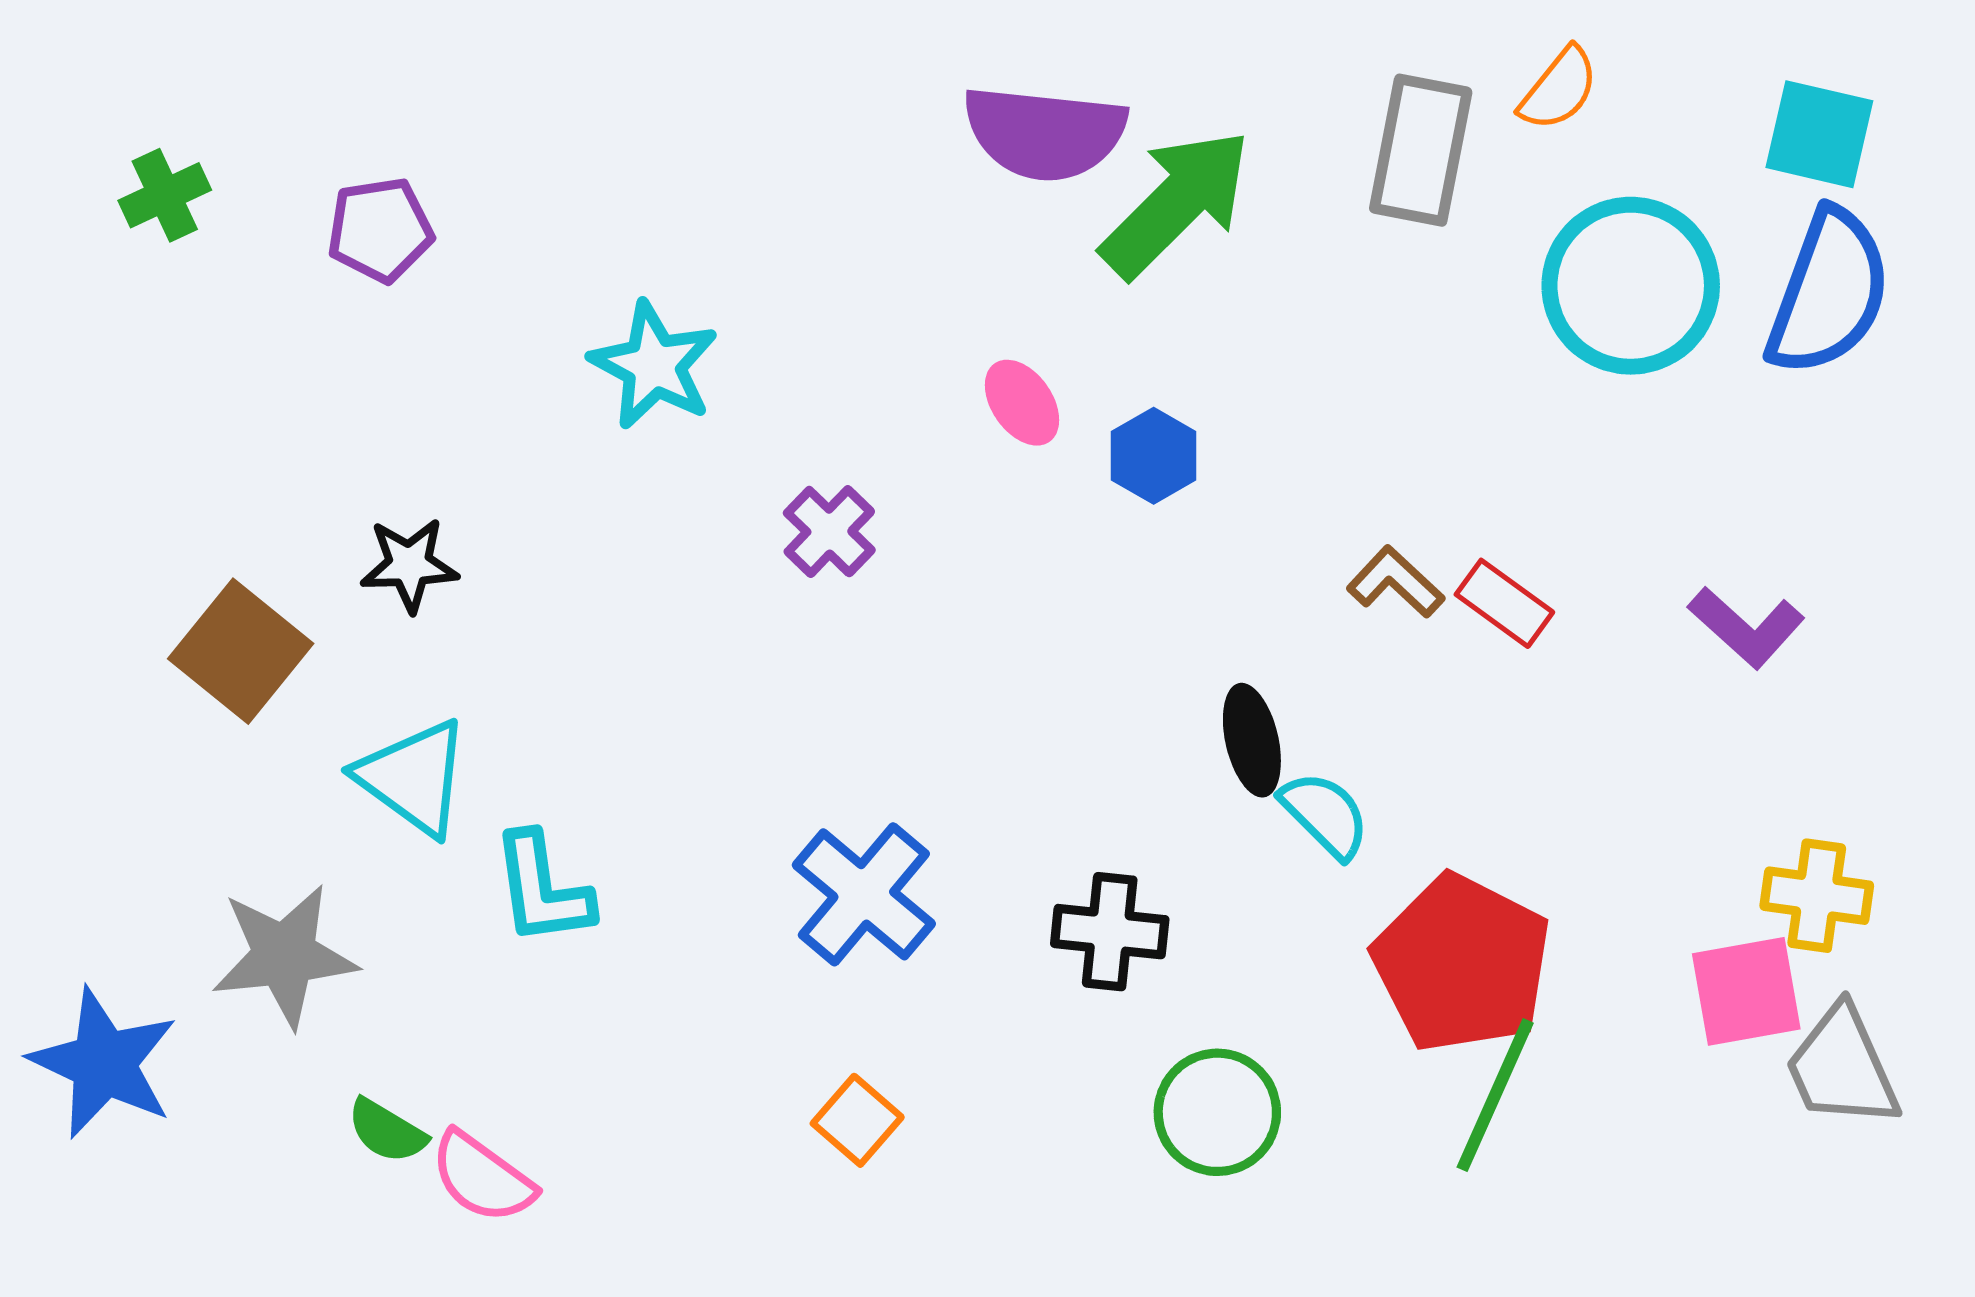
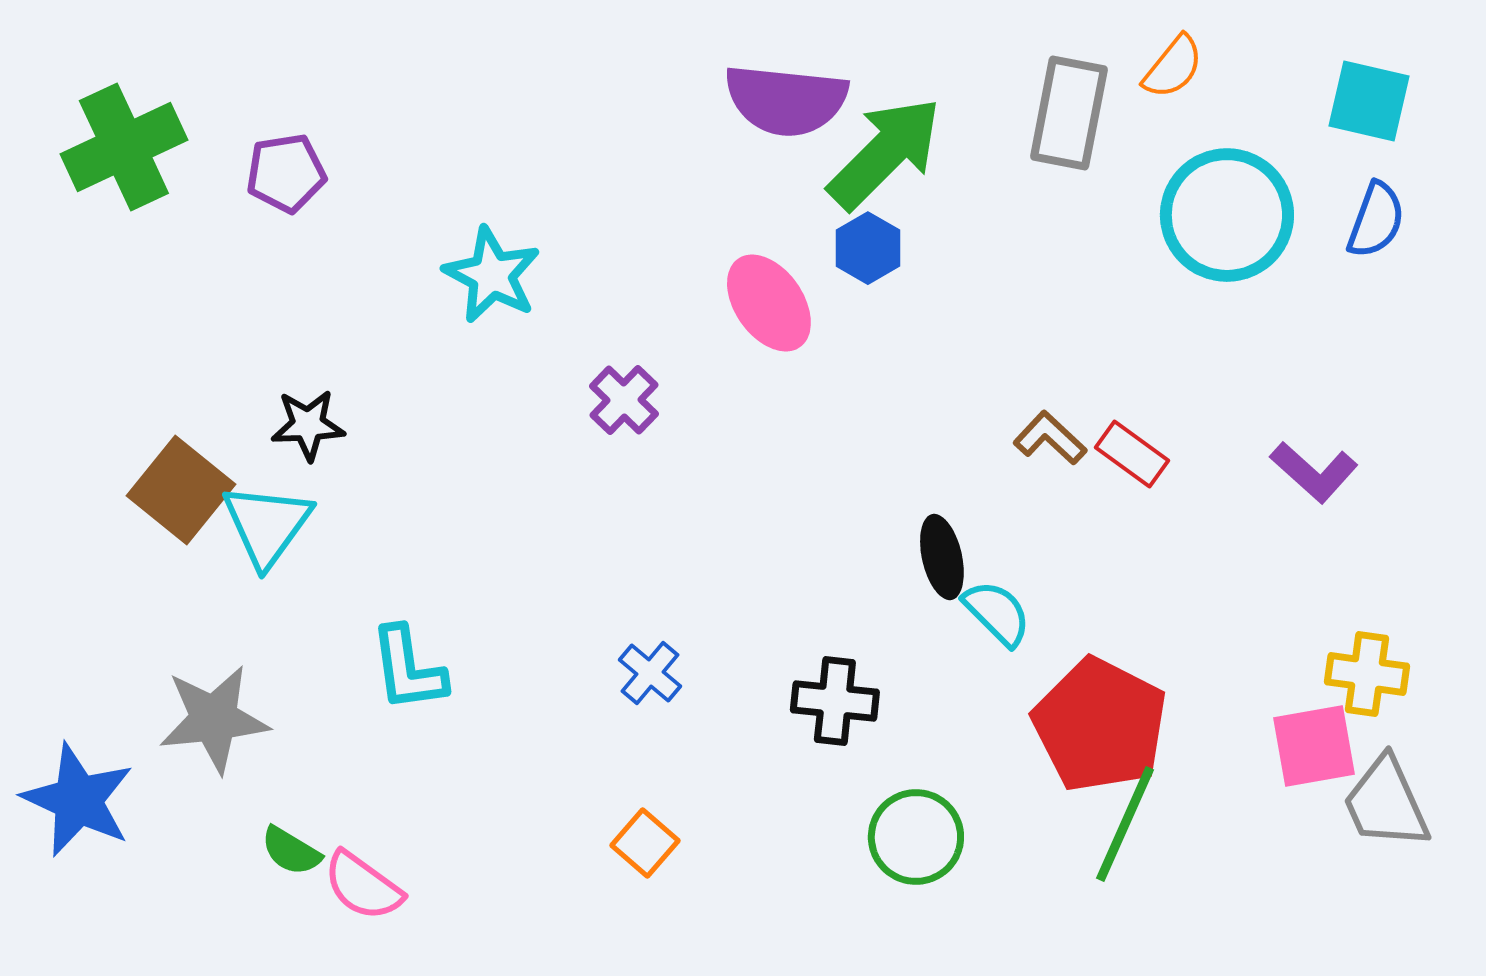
green cross: (165, 195) -> (124, 147), size x1.8
blue semicircle: (1829, 292) -> (1376, 220), size x0.6
pink ellipse: (1022, 403) -> (769, 303), size x1.5
blue hexagon: (1154, 456) -> (868, 248), moved
cyan triangle: (413, 777) -> (267, 525), moved, turned 30
blue cross: (864, 894) -> (650, 673), size x0.6

